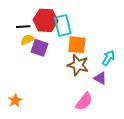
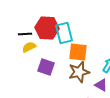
purple square: (39, 48) -> (46, 67), moved
brown star: (78, 65) -> (79, 72), turned -30

